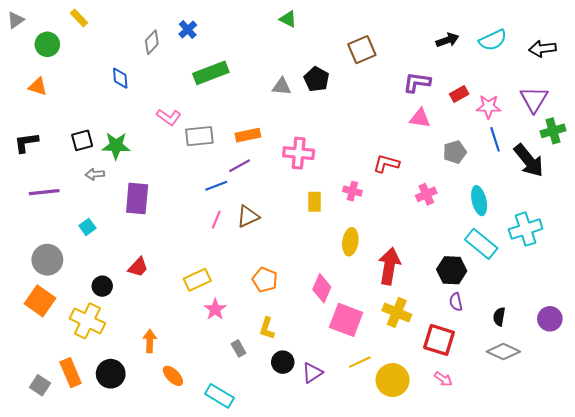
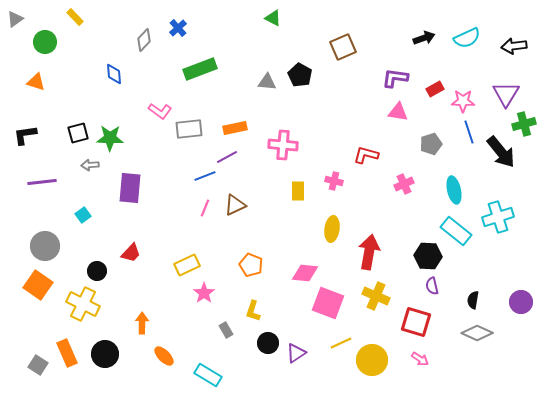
pink diamond: (322, 288) -> (305, 273), turned 72

